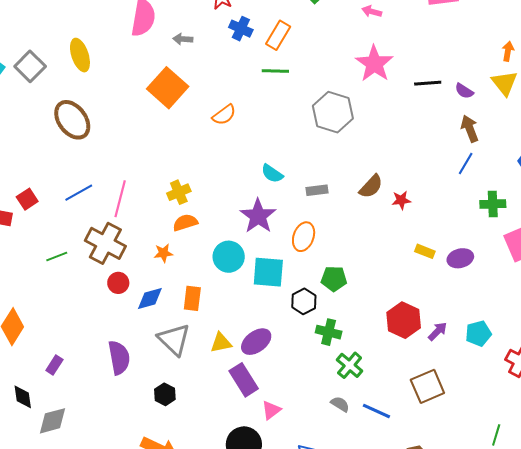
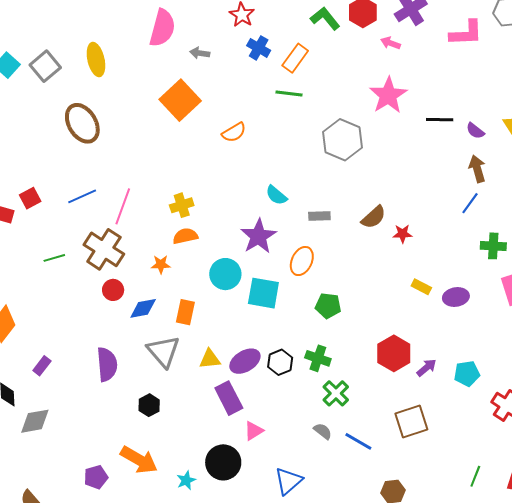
black hexagon: (304, 301) -> (280, 362), moved

